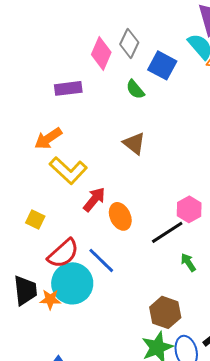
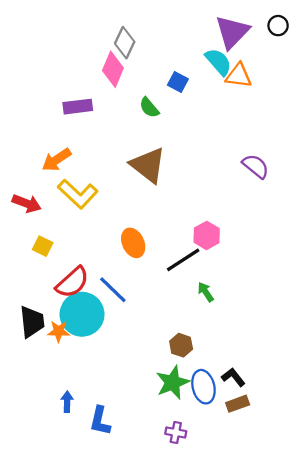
gray diamond: (129, 43) -> (125, 43), moved
blue square: (162, 65) -> (178, 82), size x0.7
brown triangle: (134, 143) -> (148, 165), size x1.5
red arrow: (94, 199) -> (27, 203), moved, turned 72
brown hexagon: (165, 312) -> (181, 345), size x0.7

